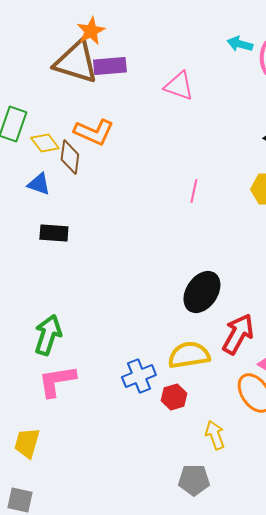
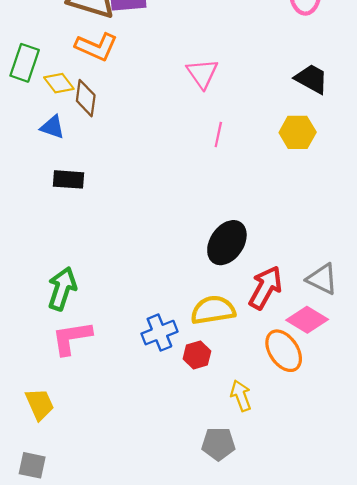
pink triangle: (179, 86) -> (202, 73), moved, turned 36
orange L-shape: (94, 132) -> (96, 47), moved
yellow trapezoid: (27, 443) -> (40, 404), turned 140

